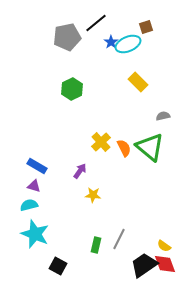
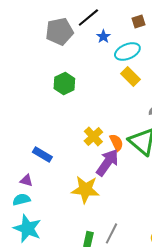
cyan ellipse: (128, 44) -> (127, 51), moved
blue rectangle: (37, 166) -> (42, 154), moved
purple arrow: (80, 171) -> (107, 162), moved, size x1.8
yellow star: (93, 195) -> (85, 189), size x1.8

